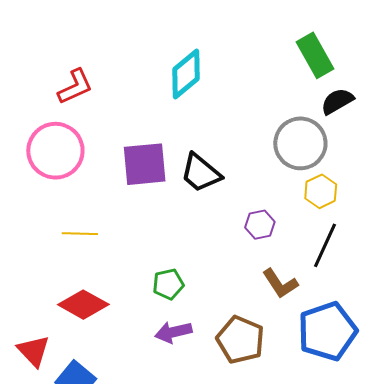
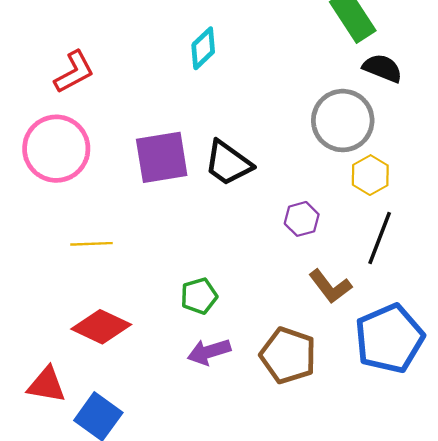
cyan diamond: (186, 74) -> (203, 48), size x0.7
black semicircle: (337, 101) -> (382, 68), turned 56
red triangle: (34, 351) -> (47, 385), turned -33

